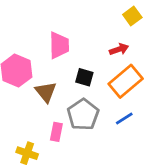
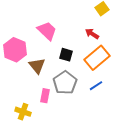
pink trapezoid: (59, 45) -> (47, 31), turned -45
red arrow: (119, 49) -> (92, 34), turned -128

